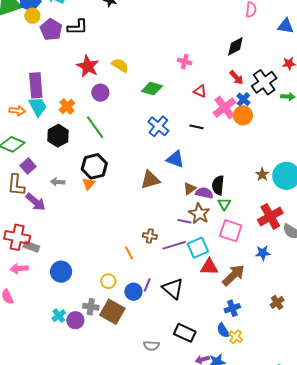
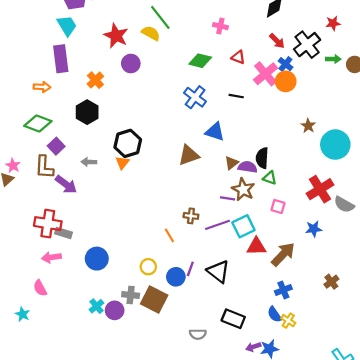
green diamond: (152, 89) -> (200, 61), moved
cyan trapezoid: (38, 107) -> (67, 26), moved
green line: (95, 127) -> (160, 17), moved
brown star: (262, 174) -> (308, 126), moved
green triangle: (224, 204) -> (270, 178), turned -40
pink square: (231, 231) -> (278, 206), size x0.6

